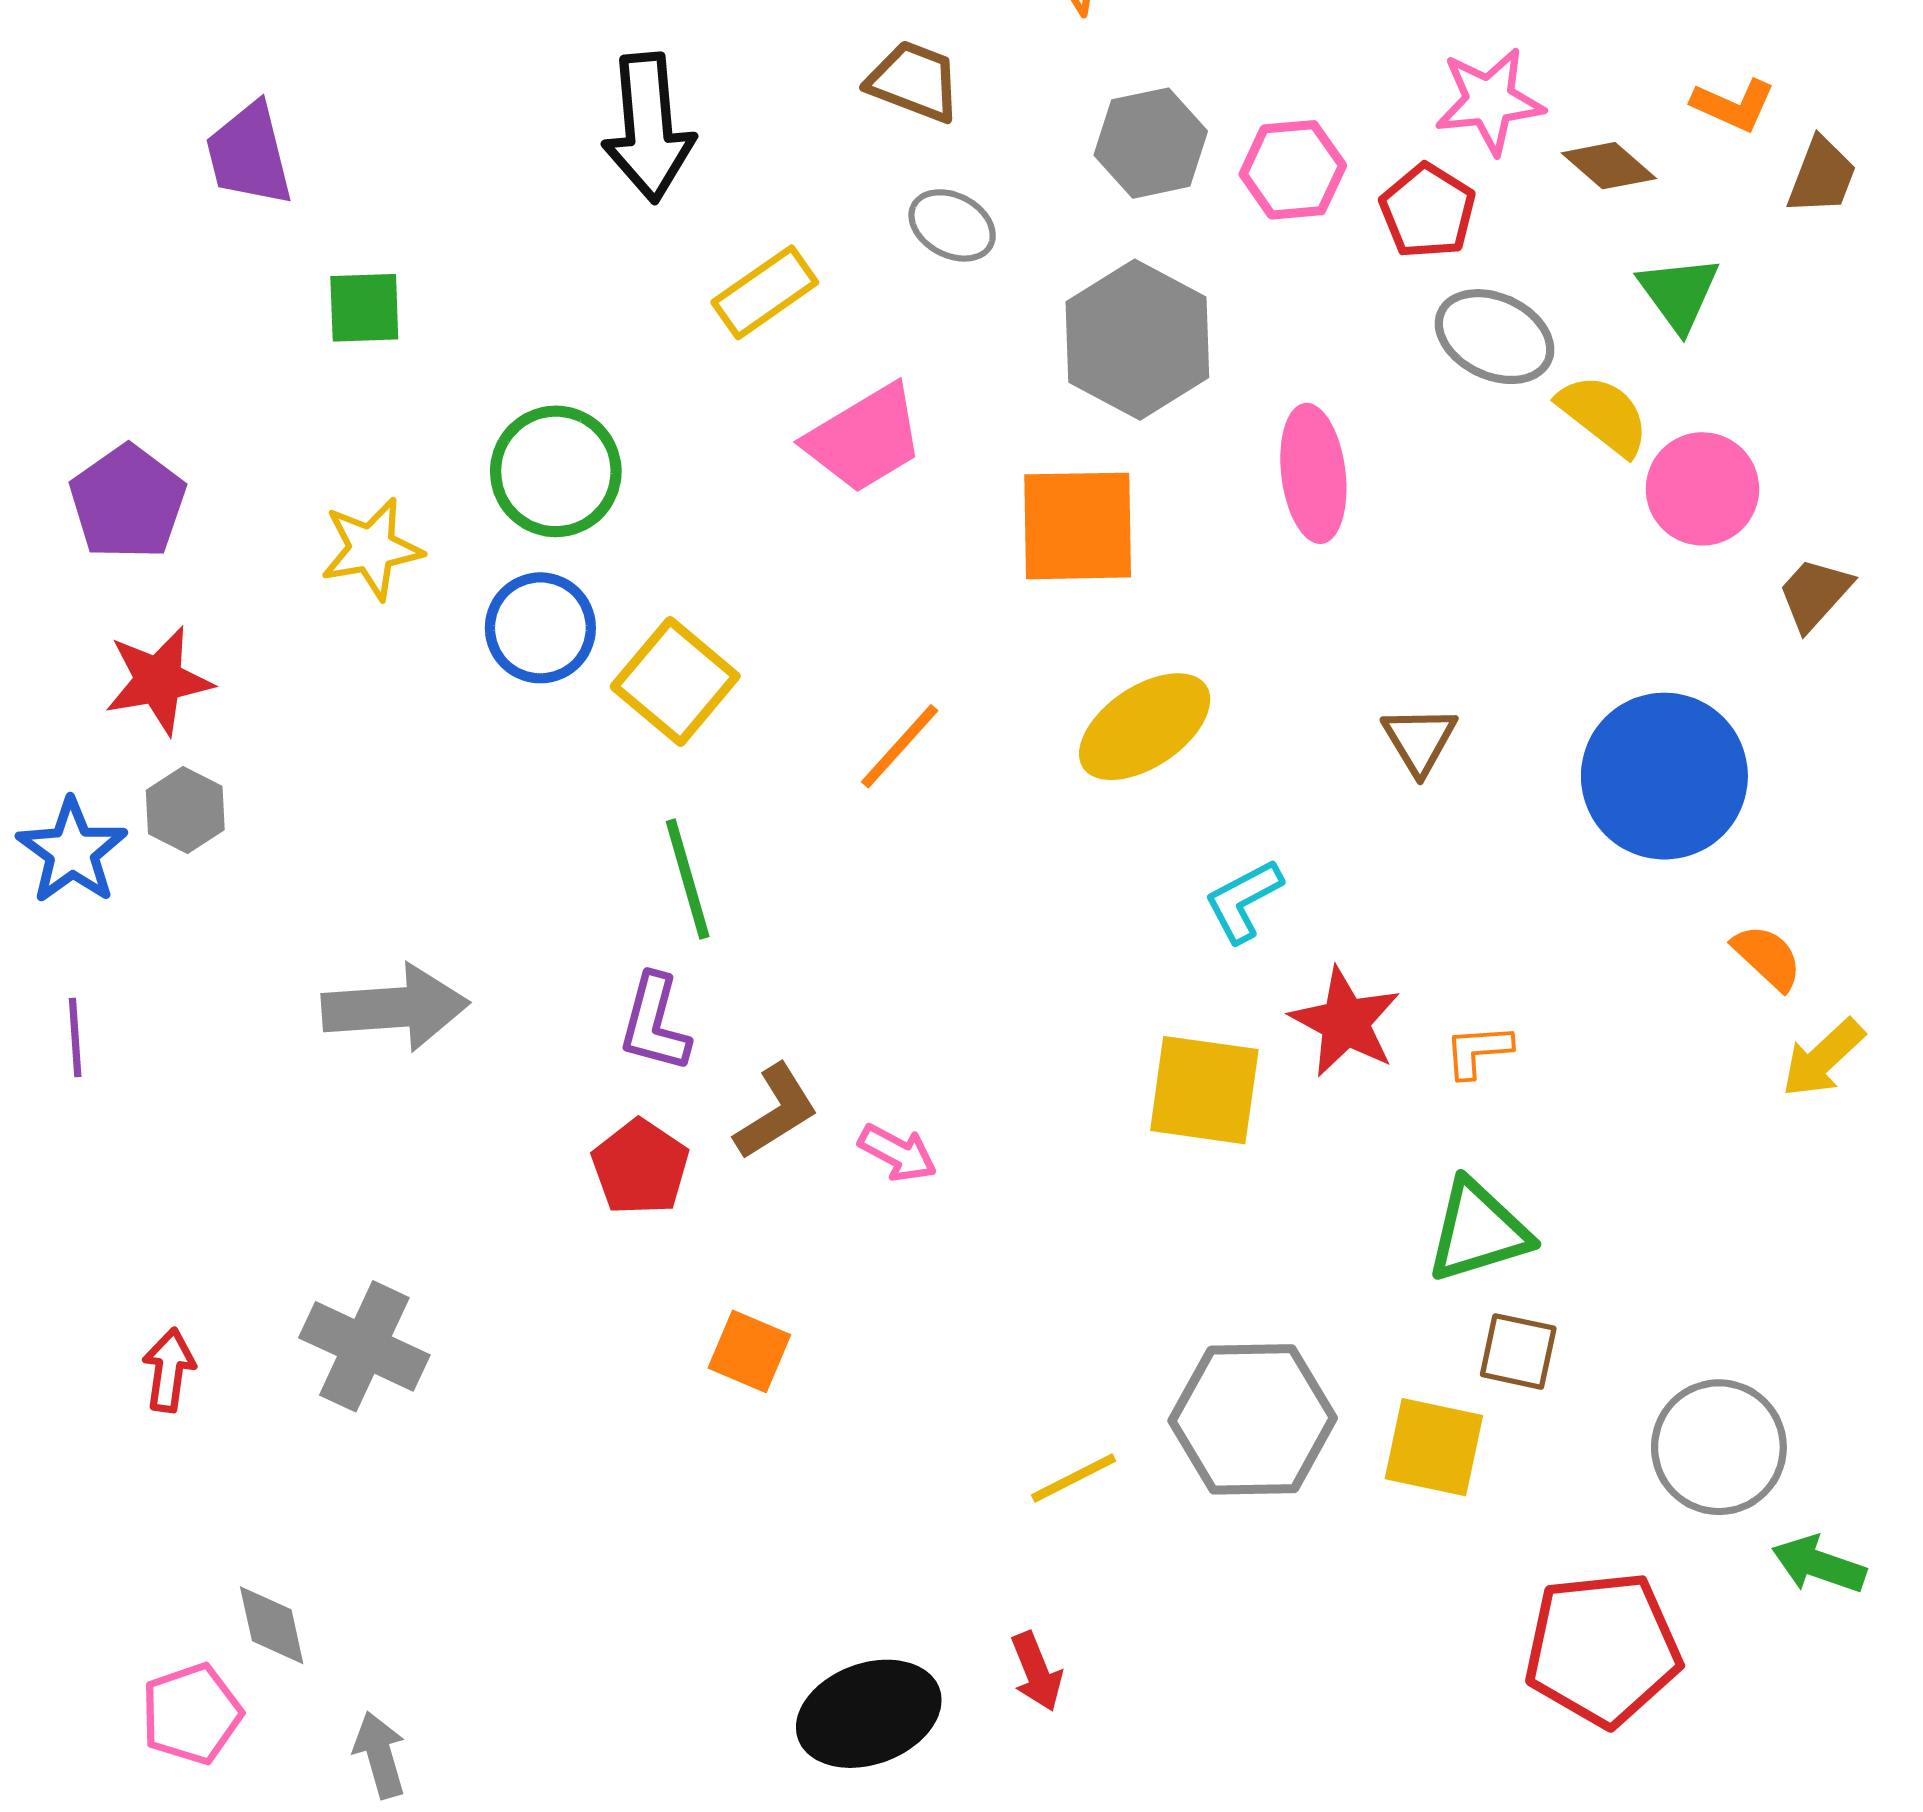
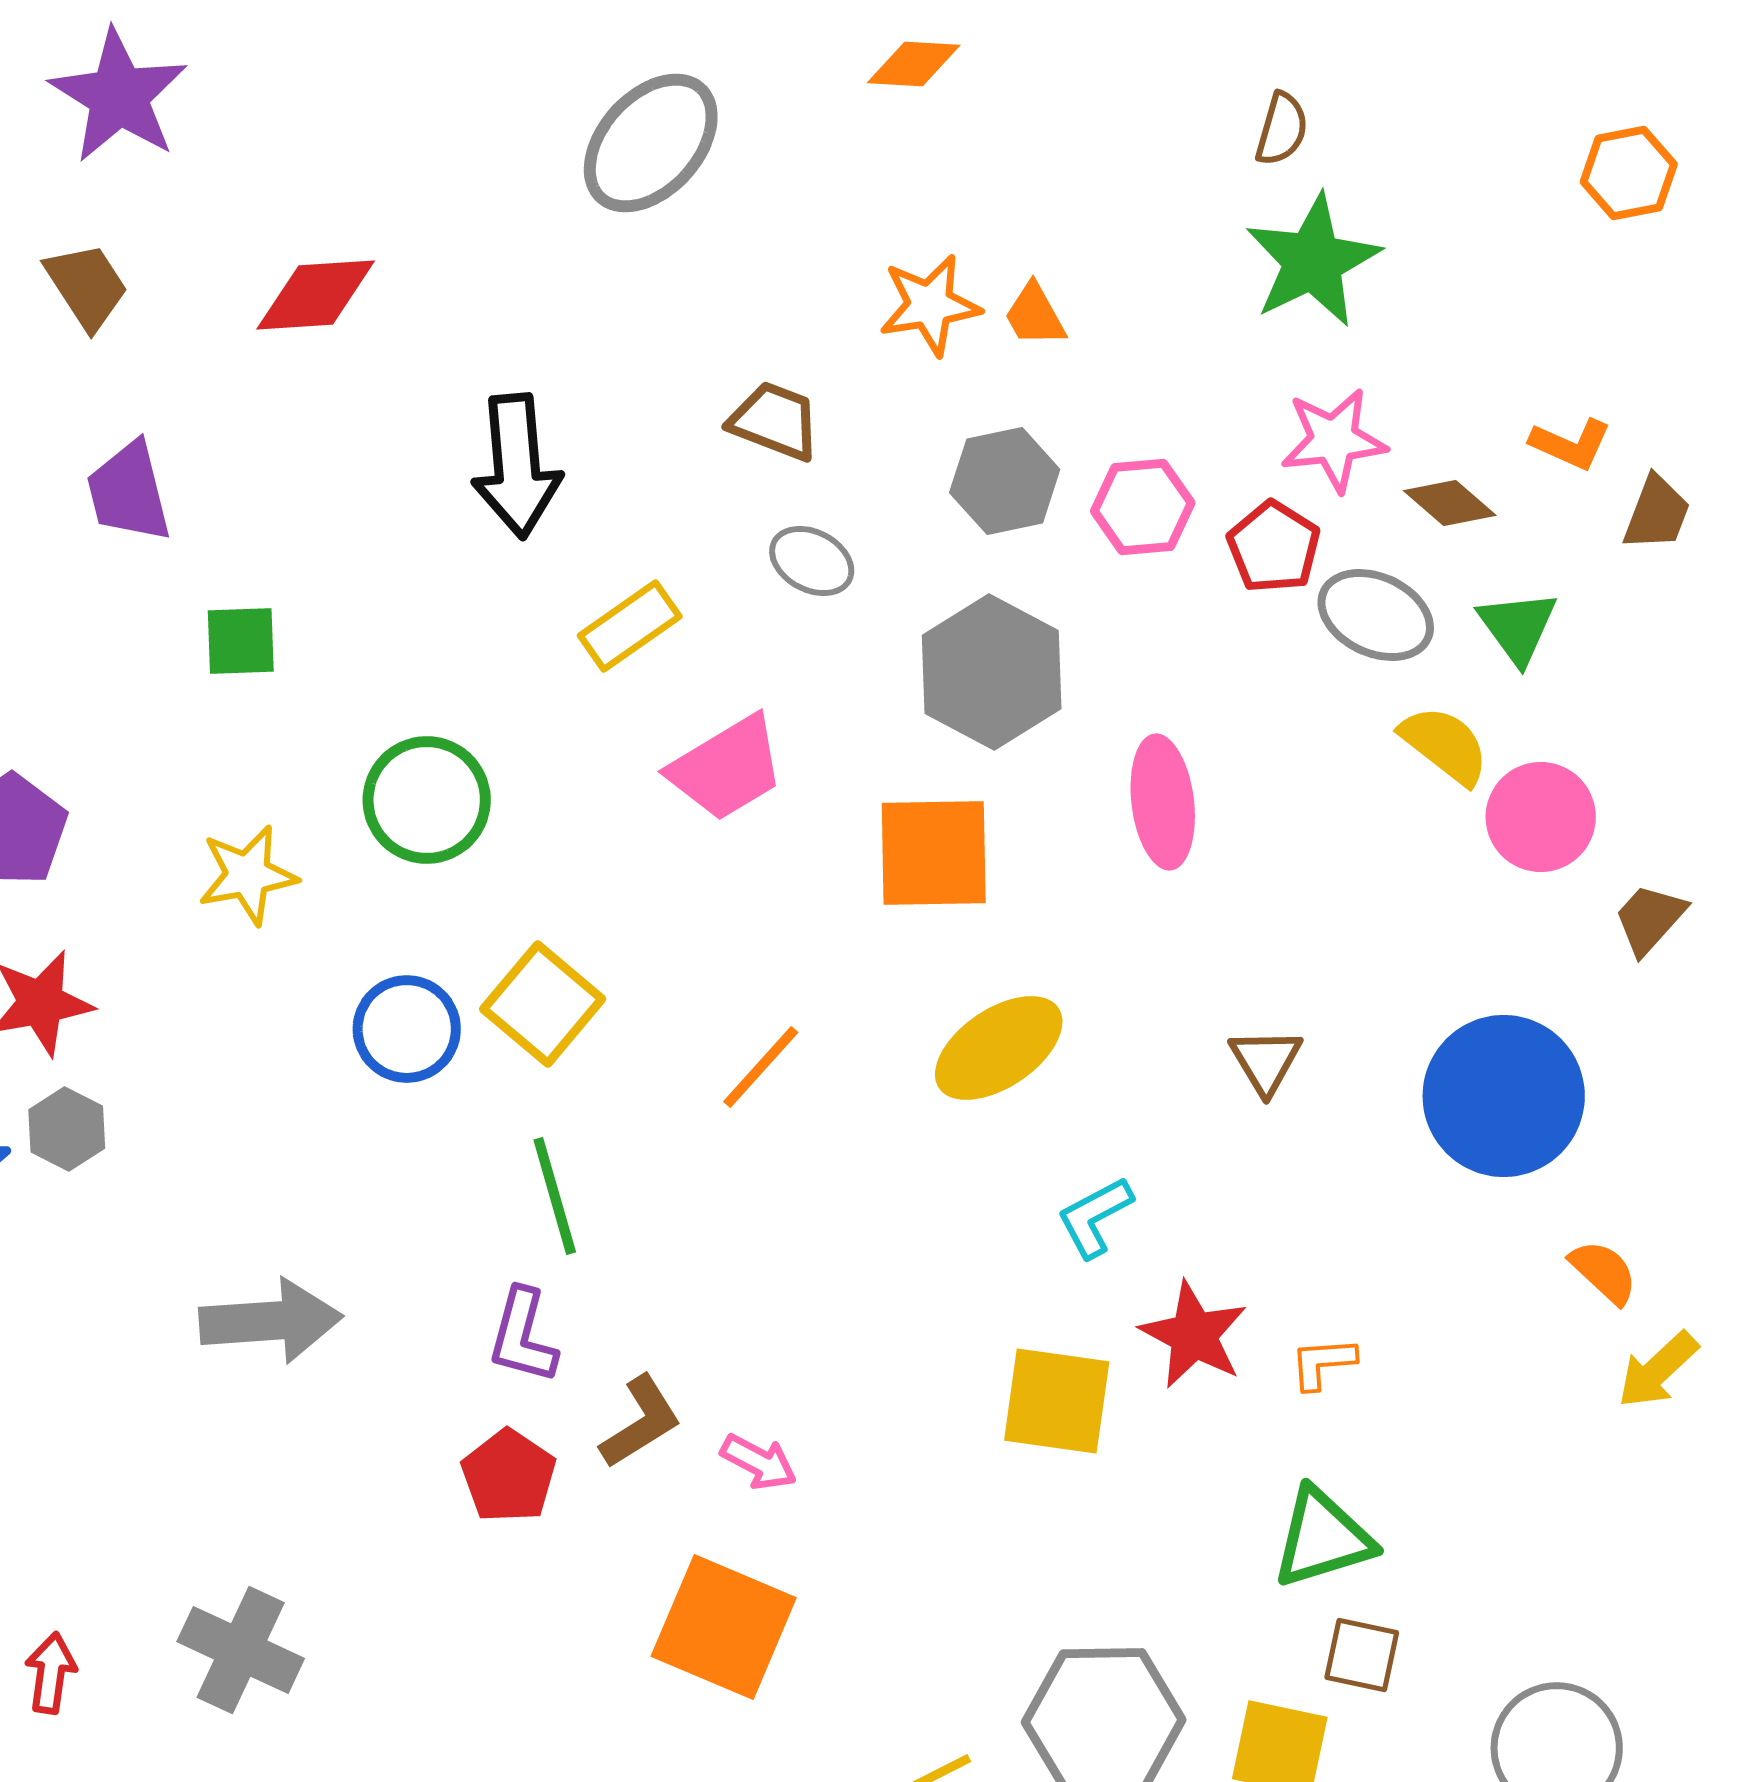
gray ellipse: (1495, 337) -> (1376, 615), moved
blue circle: (540, 628) -> (407, 1029), moved
orange square: (749, 1351) -> (724, 1627), moved, size x1.8

